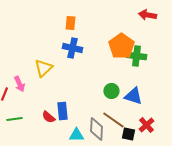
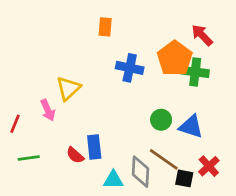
red arrow: (147, 15) -> (202, 35), moved, turned 36
blue cross: (72, 48) -> (130, 68), moved
pink arrow: (19, 84) -> (48, 110), moved

